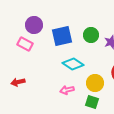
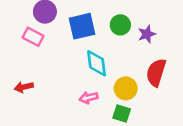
cyan diamond: (73, 64) -> (97, 63), turned 50

